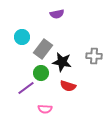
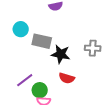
gray rectangle: (43, 49) -> (42, 41), turned 66
green circle: (41, 73) -> (40, 90), moved

